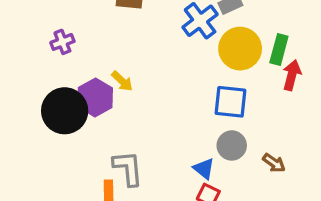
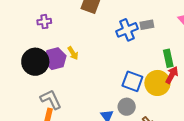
yellow circle: (240, 49) -> (157, 83), moved
green rectangle: (279, 50) -> (168, 58), turned -42
gray L-shape: (128, 168) -> (51, 99), moved, turned -35

